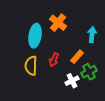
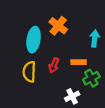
orange rectangle: (77, 57) -> (79, 62), turned 48
white cross: (72, 81) -> (72, 96), moved

